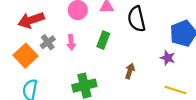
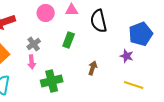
gray cross: (48, 42) -> (34, 44), moved
pink arrow: (71, 42) -> (32, 62), moved

